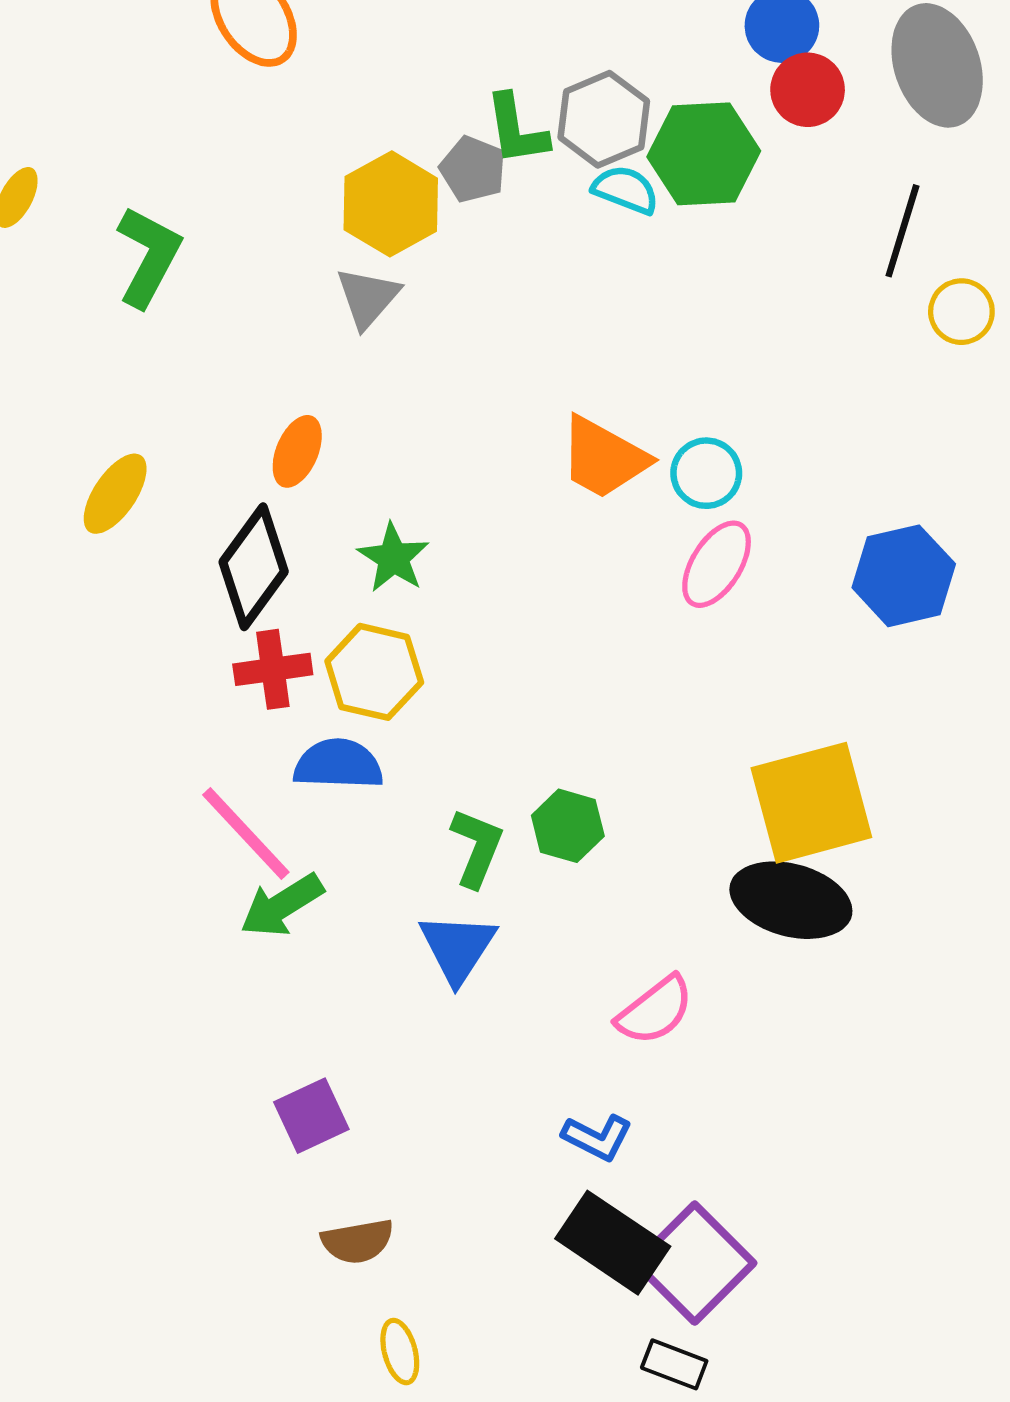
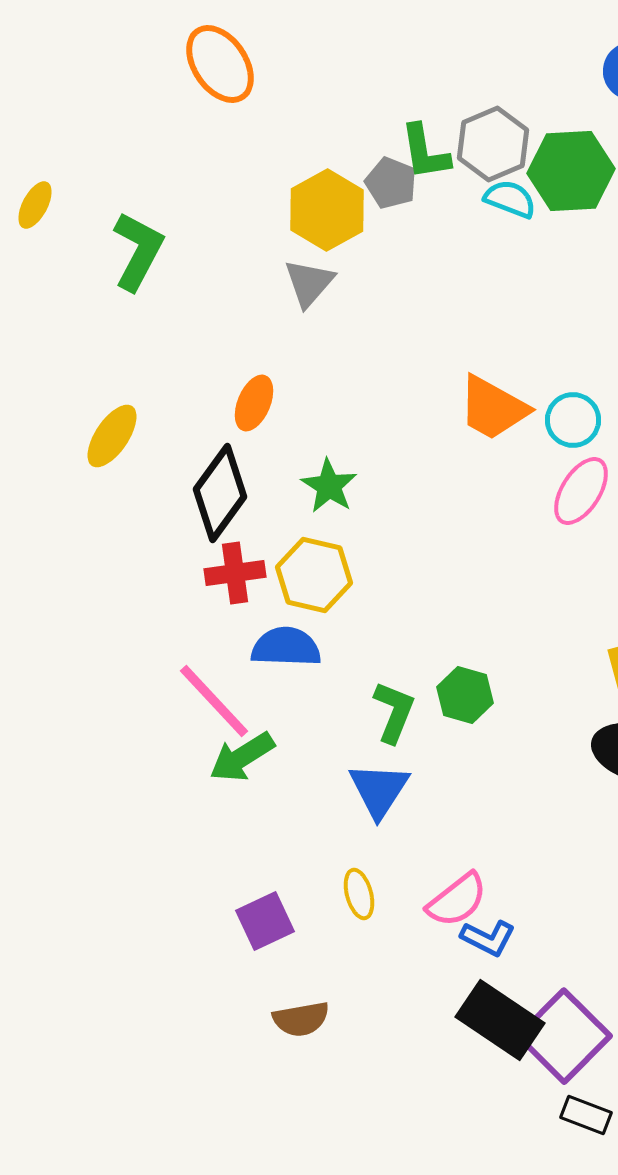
pink semicircle: (655, 1010) -> (457, 900), moved
yellow ellipse: (400, 1352) -> (359, 894), moved
black rectangle: (674, 1364) -> (586, 1115), moved

